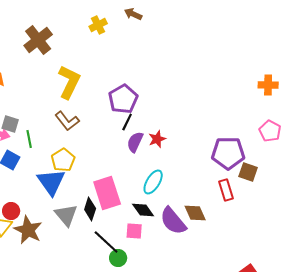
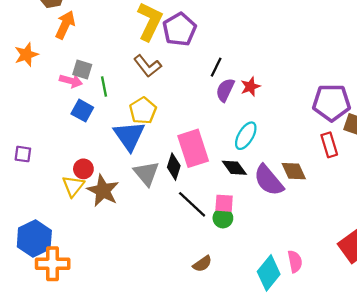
purple pentagon: (123, 99) -> (179, 29), moved
pink square: (134, 231) -> (224, 203), moved
green circle: (118, 258) -> (223, 218), moved

